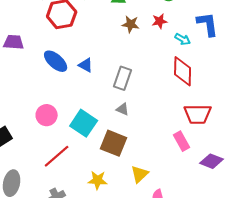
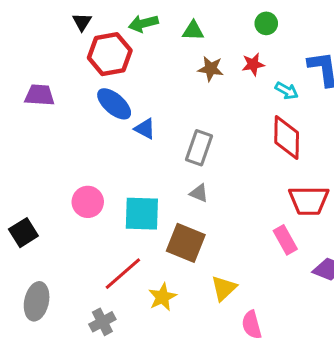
blue ellipse: (56, 61) -> (114, 104), moved
cyan square: (84, 123) -> (142, 214), turned -32
red line: (57, 156) -> (123, 274), moved
yellow star: (98, 180) -> (162, 297), turned -30

